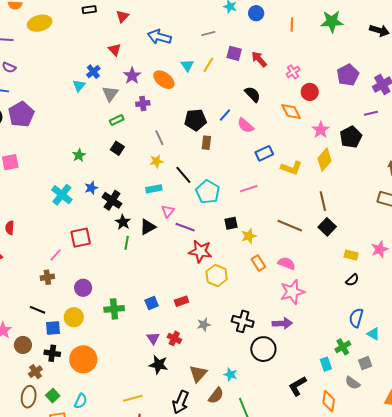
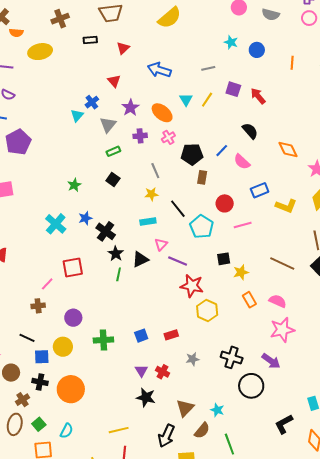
pink cross: (293, 72) -> (168, 137), moved
red circle: (310, 92) -> (225, 203), moved
purple arrow: (282, 323) -> (271, 361), turned 36

